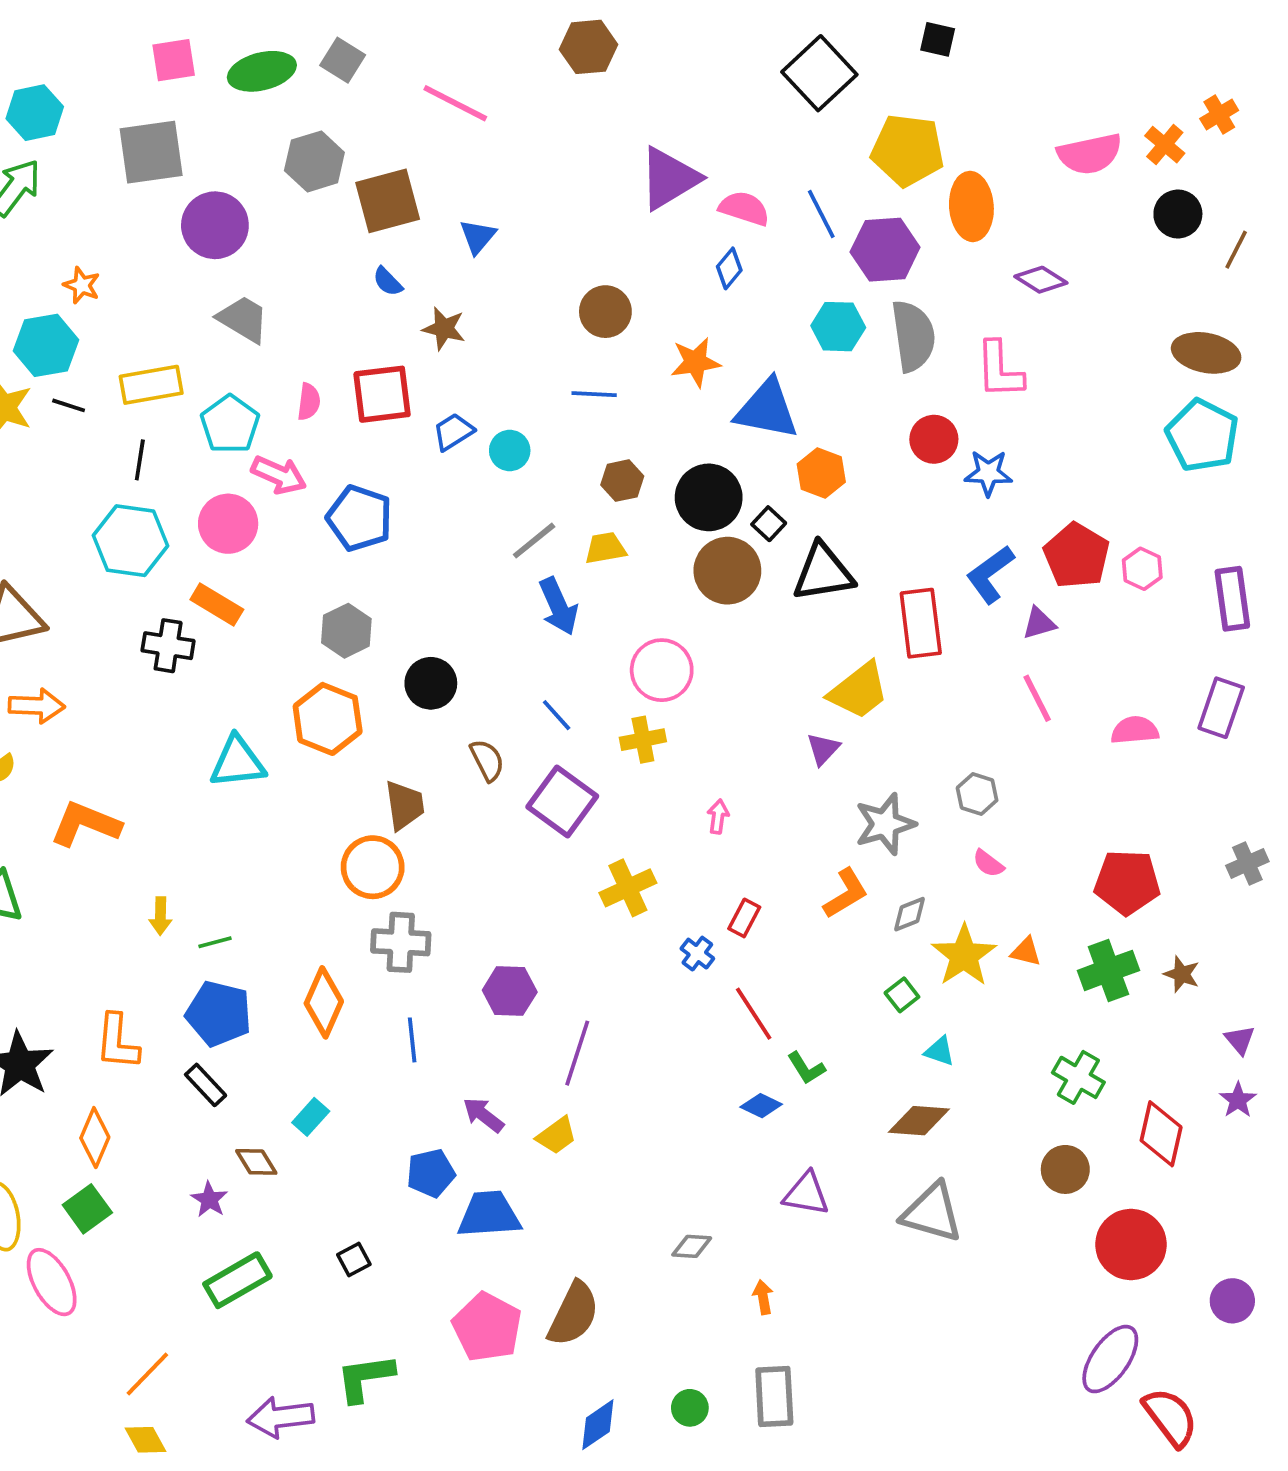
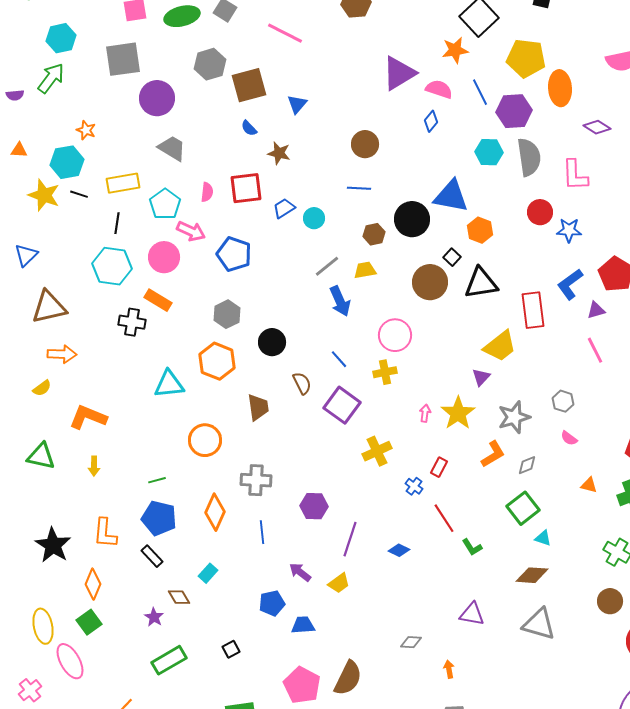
orange star: (695, 362) -> (455, 50), moved
black circle: (709, 497) -> (412, 219), moved
orange circle: (373, 867) -> (205, 440), moved
yellow arrow: (161, 916) -> (94, 466), moved
yellow star: (964, 955) -> (458, 413), moved
green square: (902, 995) -> (523, 508), size x1.8
blue diamond: (761, 1106) -> (399, 550), moved
blue trapezoid: (489, 1214) -> (303, 625), size x0.7

